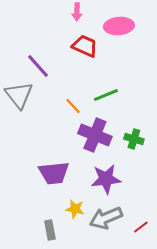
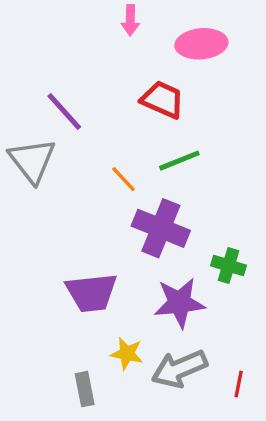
red trapezoid: (85, 46) -> (162, 100), moved
green cross: (134, 139) -> (228, 266), moved
red line: (141, 227) -> (239, 384), turned -42

